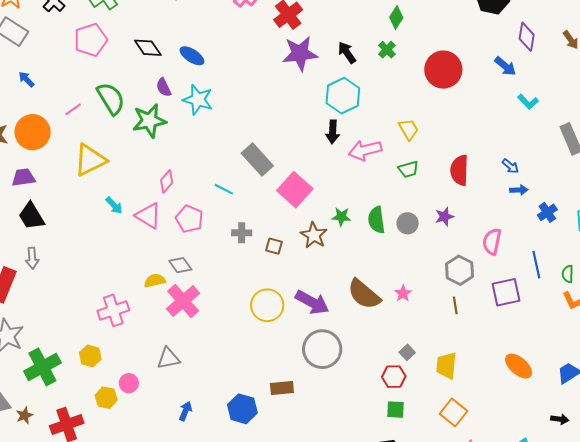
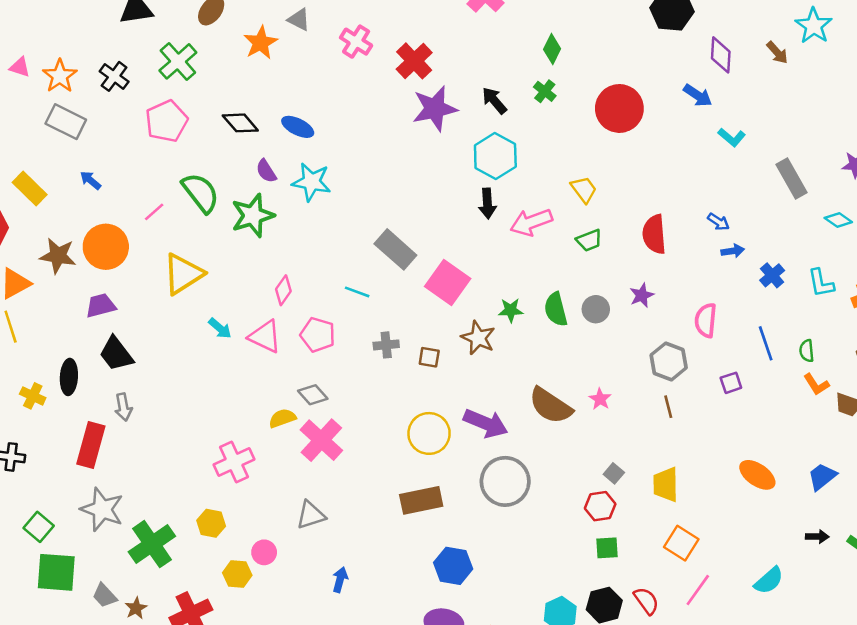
purple square: (506, 292) -> (731, 383), size x0.6
brown rectangle: (282, 388) -> (421, 500), moved, size x1.4
blue hexagon: (242, 409) -> (453, 566), moved

